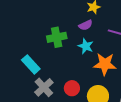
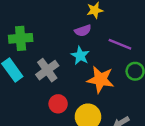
green cross: (57, 37) -> (21, 38), moved
gray cross: (44, 87) -> (47, 70), moved

